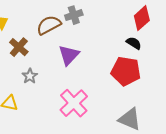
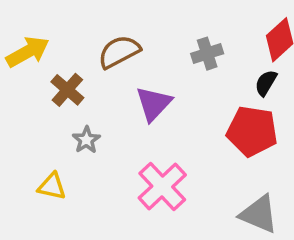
gray cross: (74, 15) -> (207, 54), moved
black semicircle: (134, 43) -> (266, 83), turned -91

